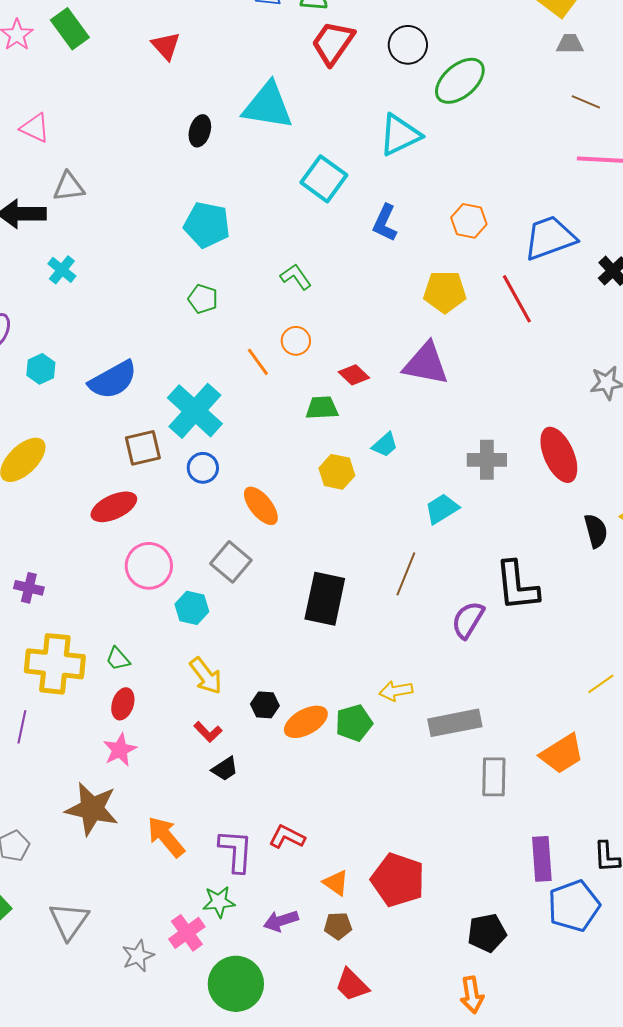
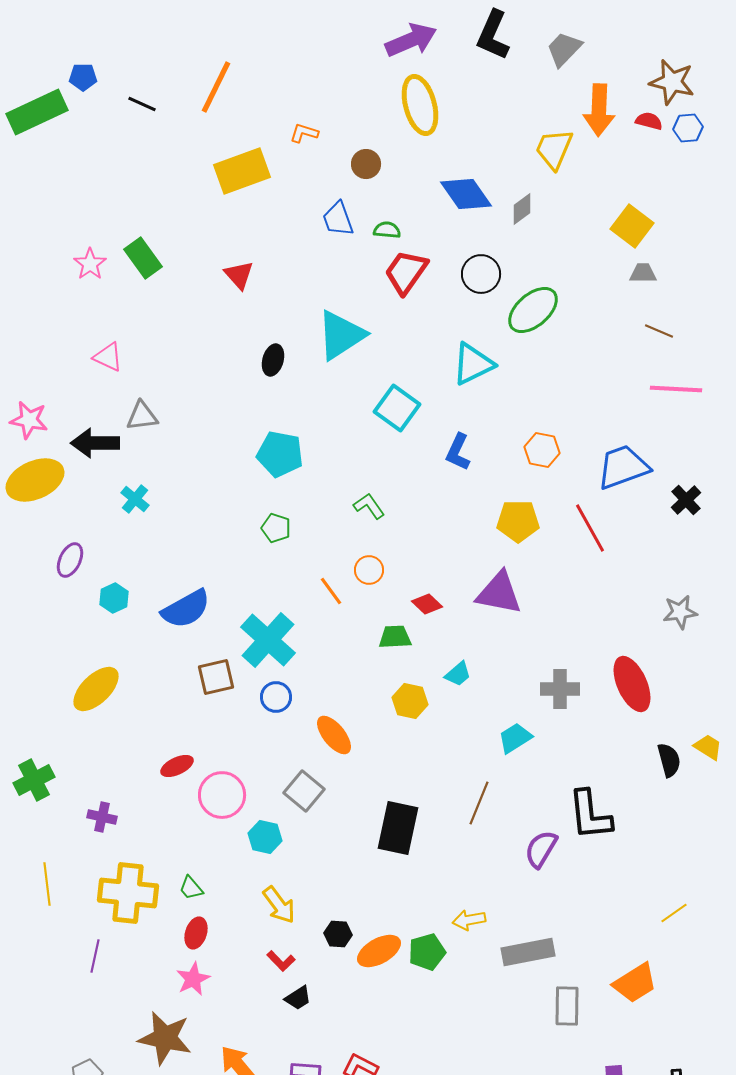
cyan triangle: (268, 106) -> (341, 335), turned -42
red ellipse: (114, 507) -> (177, 766), moved, size x0.7

